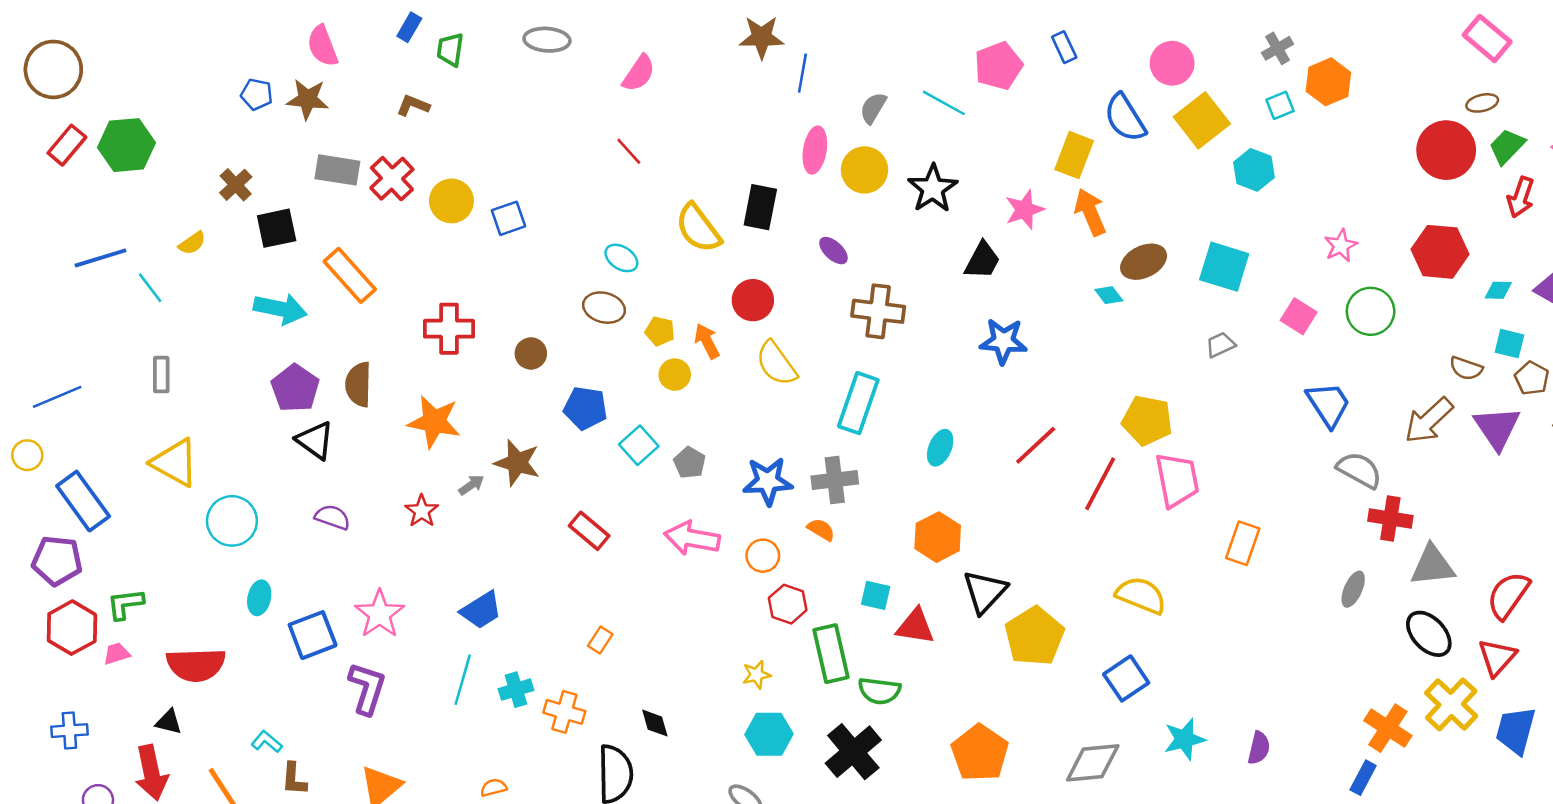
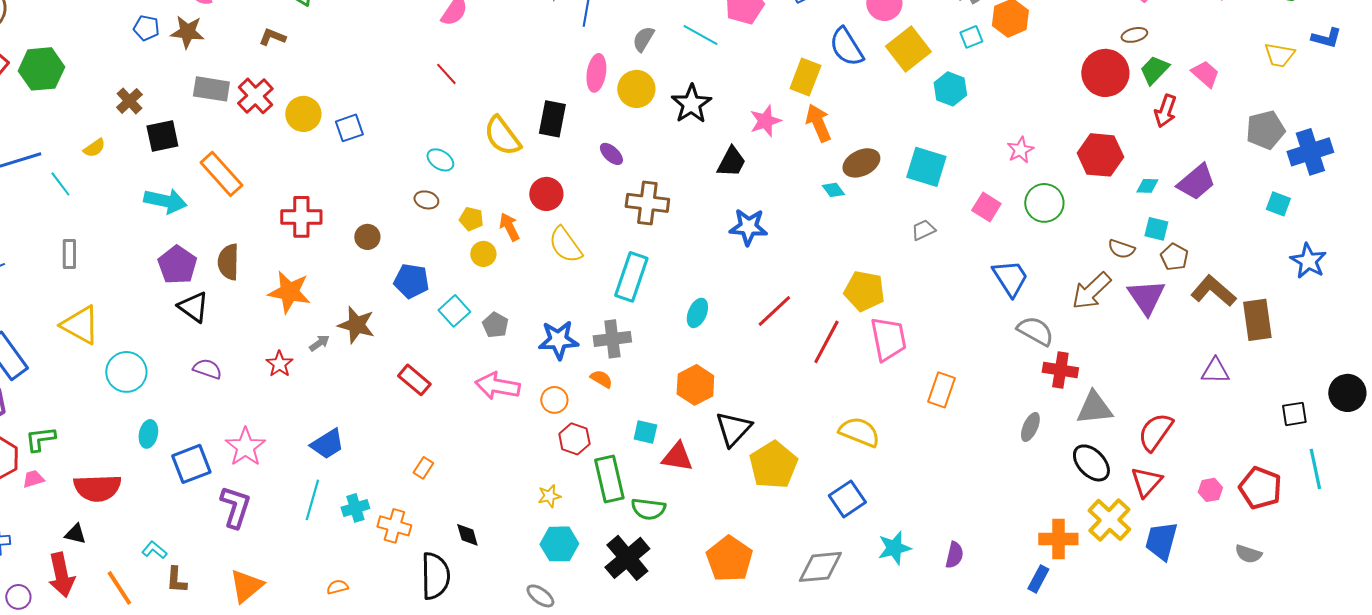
brown ellipse: (604, 308) -> (426, 200), size x0.7
orange cross: (1388, 728) -> (1058, 539), turned -33

